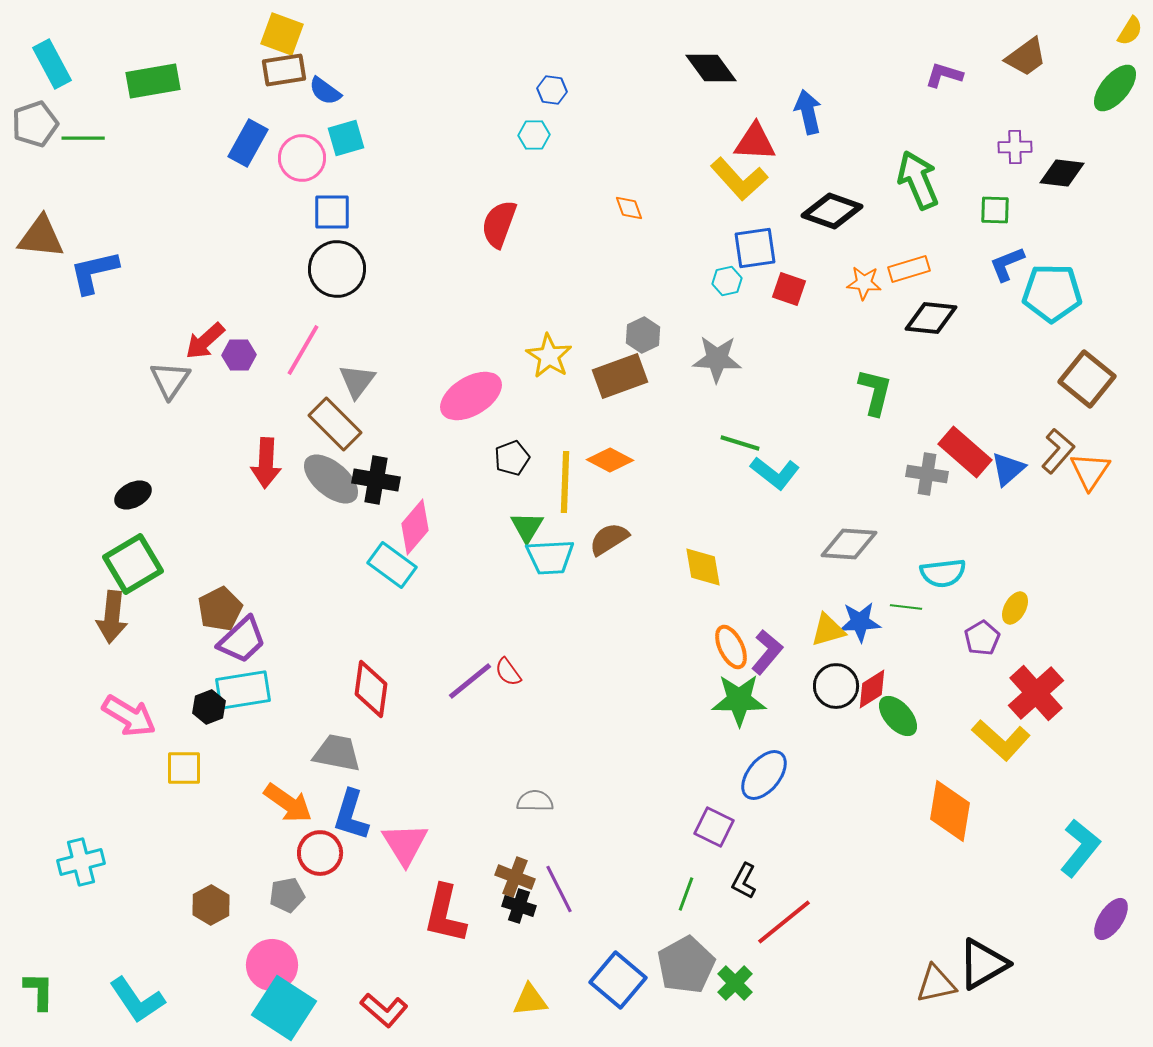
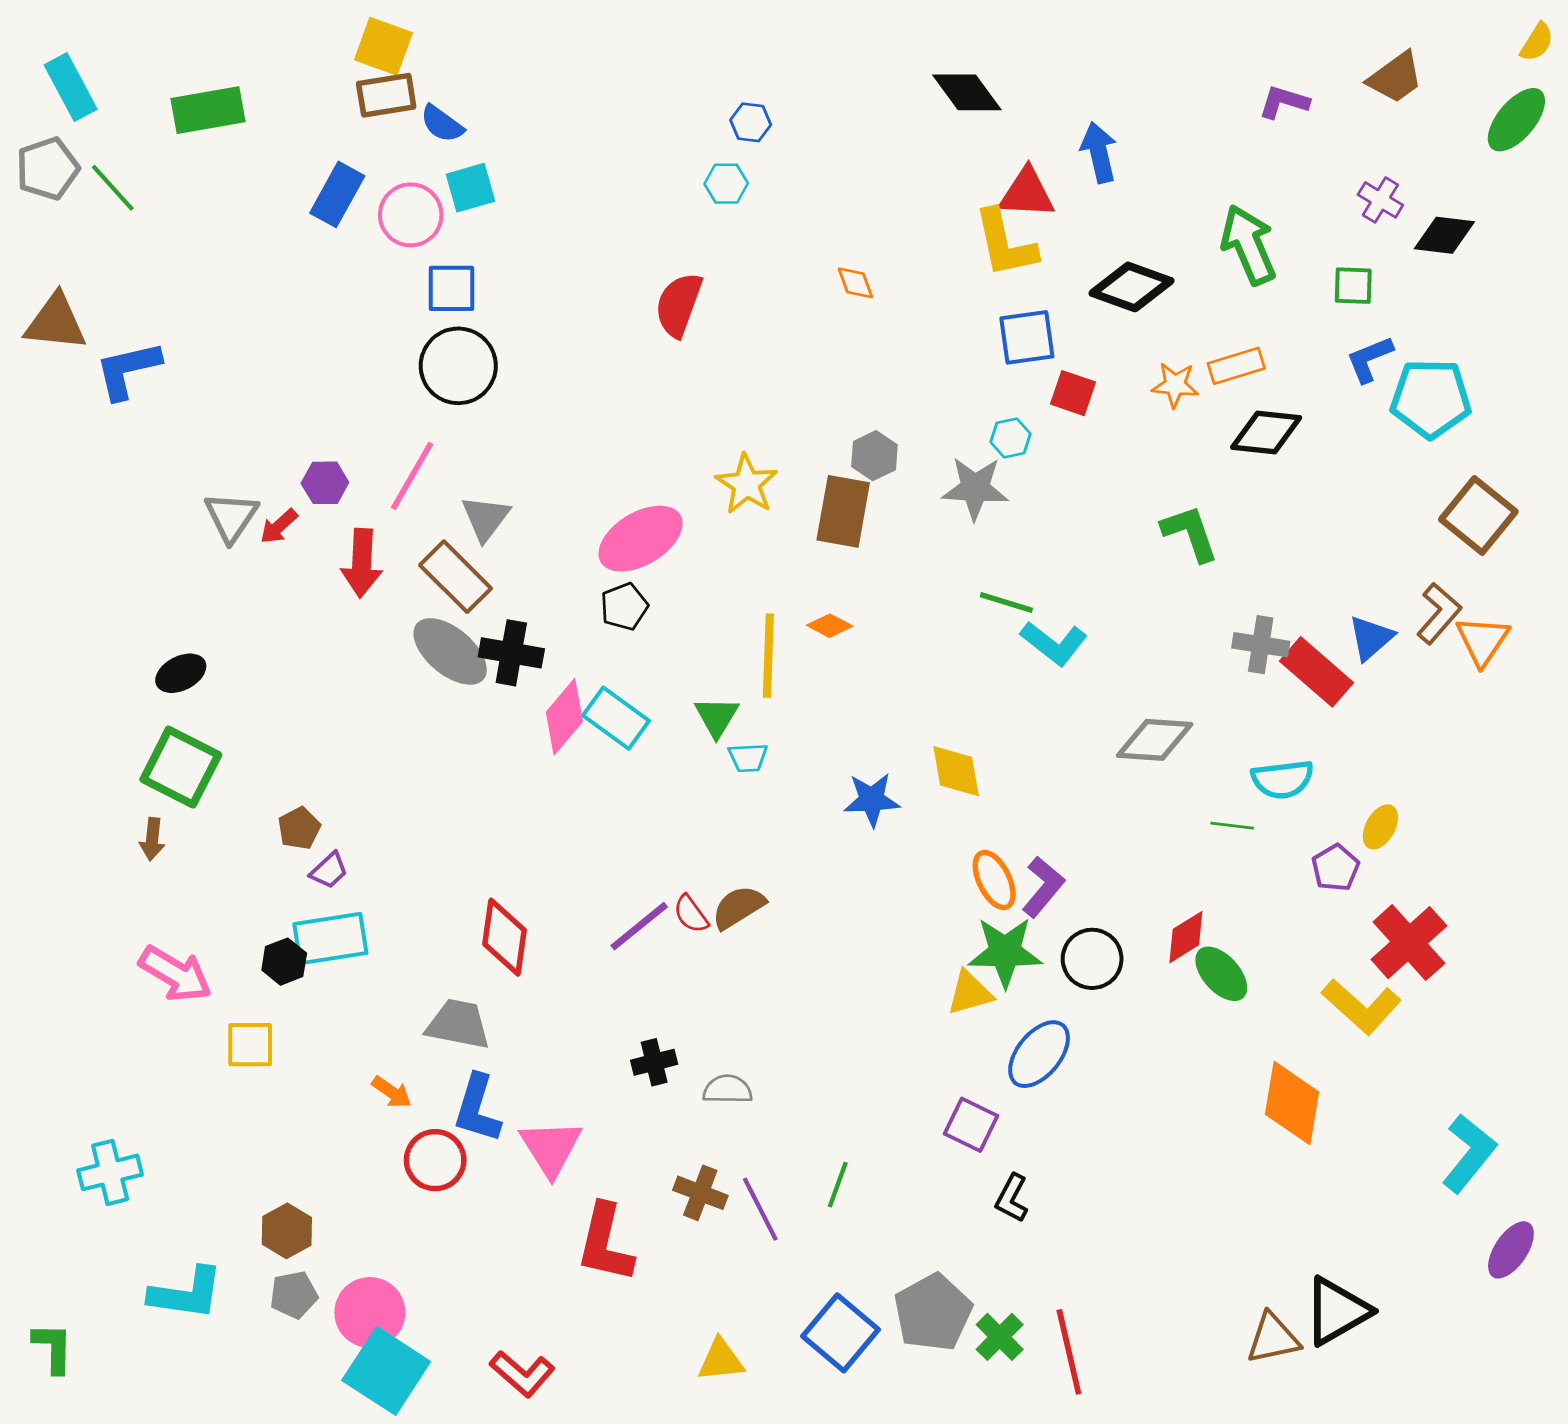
green line: (83, 138) -> (113, 188), turned 48
purple cross: (1015, 147) -> (1380, 200), turned 32
yellow L-shape: (739, 179) -> (1005, 243), turned 30
cyan hexagon: (727, 281) -> (1010, 438), moved
red arrow: (205, 341) -> (279, 526), moved, size x0.7
brown rectangle: (620, 376) -> (843, 511), turned -60
green L-shape: (875, 392) -> (1190, 533), turned -33
red rectangle: (965, 452) -> (1316, 672), moved
black pentagon: (512, 458) -> (624, 607), moved
orange diamond: (610, 460) -> (830, 626), size x0.7
red arrow: (266, 463) -> (362, 563), moved
brown semicircle: (609, 539) -> (738, 907), moved
cyan trapezoid: (550, 557) -> (748, 758), size x0.6
green square: (133, 564) -> (181, 767), turned -32
cyan rectangle: (392, 565) -> (616, 718), moved
brown pentagon: (220, 609) -> (299, 828), size x0.7
brown arrow: (112, 617) -> (152, 839), size x0.6
blue star: (860, 622) -> (872, 800), moved
yellow triangle: (828, 630) -> (970, 993), moved
purple trapezoid: (242, 640) -> (329, 870), size x0.6
black circle: (836, 686) -> (1092, 959), moved
orange arrow: (288, 803) -> (392, 1092), size x0.6
green line: (686, 894) -> (838, 1185), moved
gray pentagon: (287, 895) -> (294, 1295), moved
black cross: (519, 906) -> (654, 1062), moved, turned -32
red line: (784, 922) -> (1069, 1352), moved, turned -64
cyan L-shape: (137, 1000) -> (186, 1293), moved, turned -48

